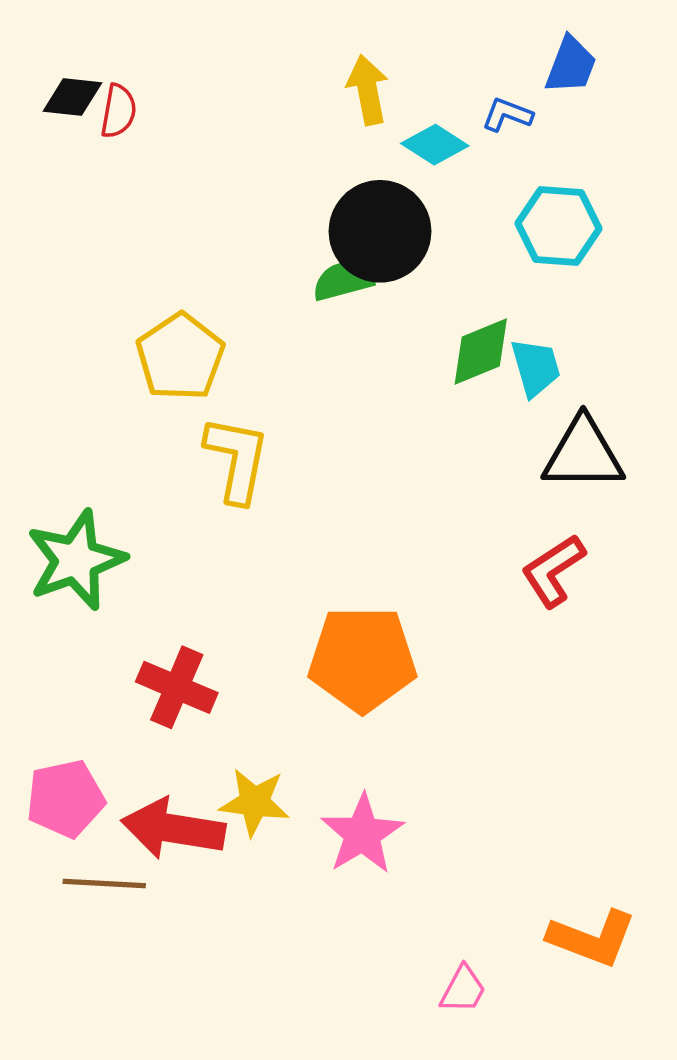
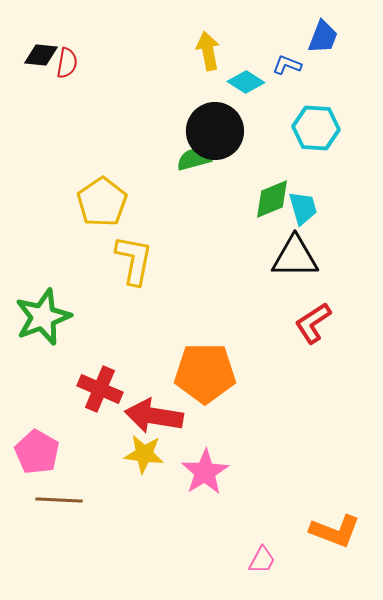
black triangle: (583, 454) -> (295, 257), moved
pink pentagon: (65, 799) -> (37, 452), turned -30
red arrow: (173, 829) -> (154, 416), moved

